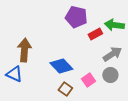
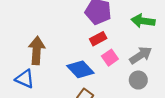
red rectangle: (95, 34) -> (98, 39), moved
pink square: (88, 80) -> (110, 58), moved

